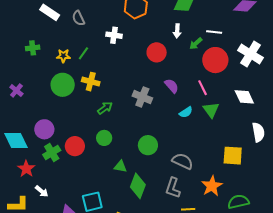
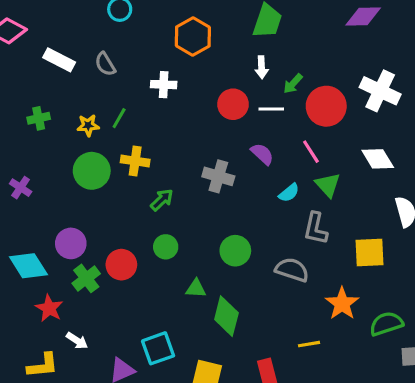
white line: (214, 32) -> (271, 109), moved
gray L-shape: (173, 188) -> (316, 228), moved

